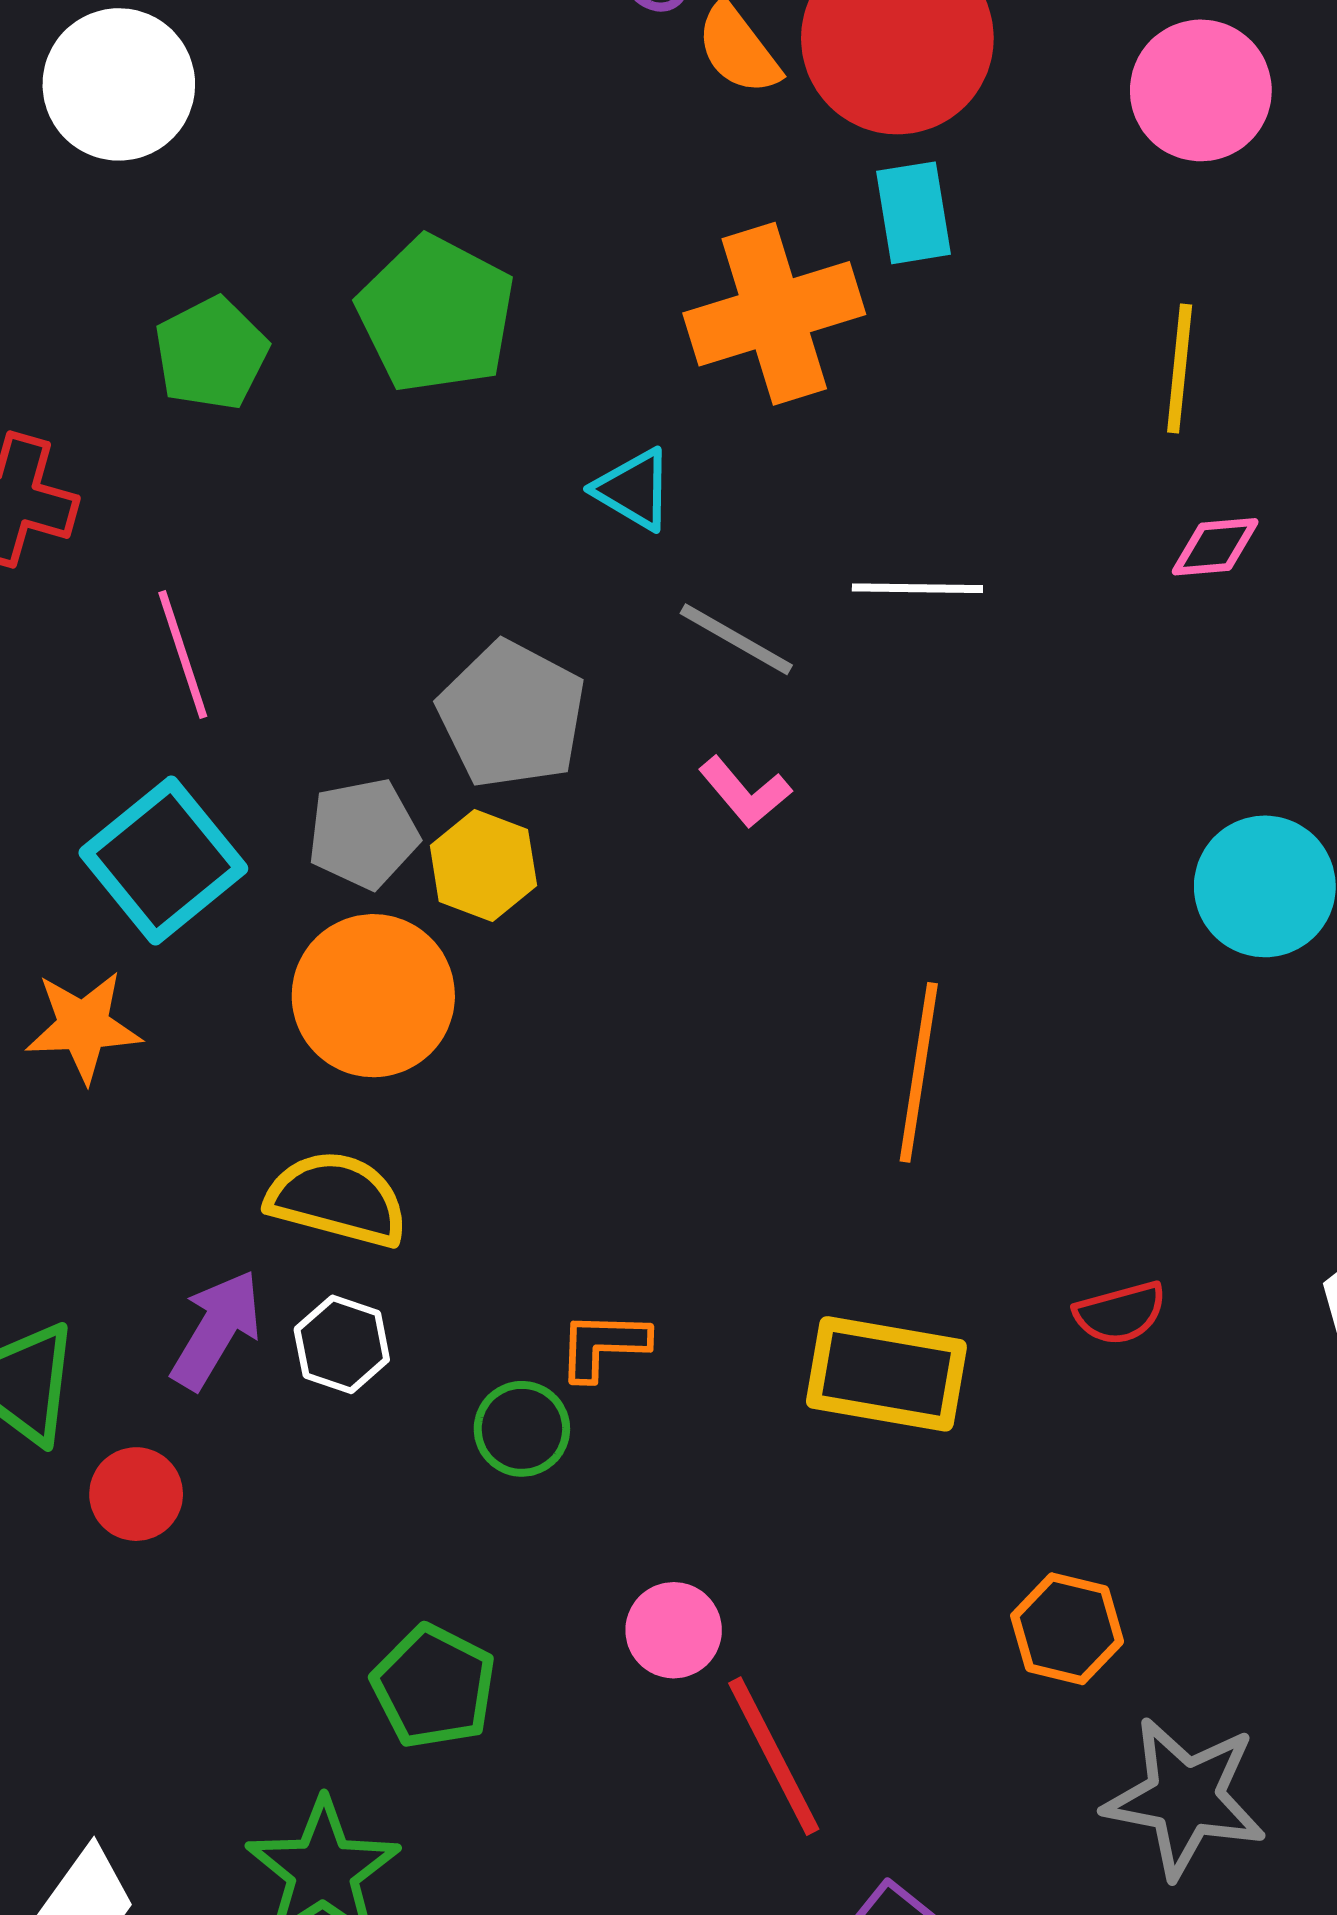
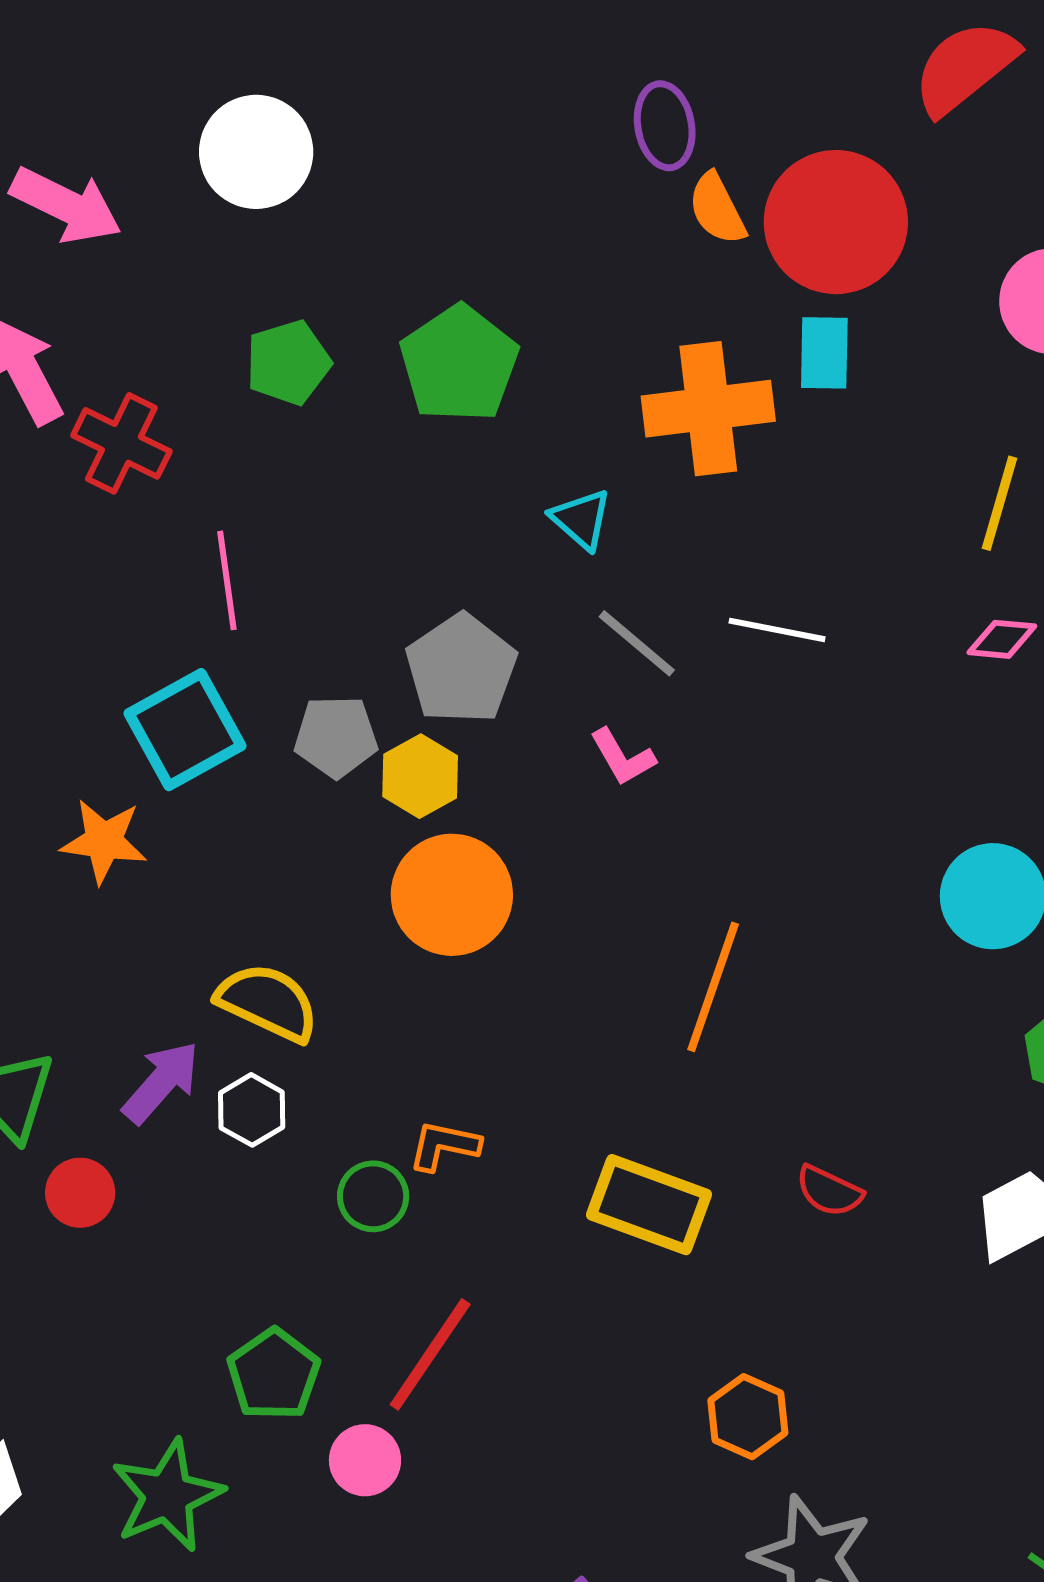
orange circle: (373, 996) -> (452, 895), moved
red semicircle: (1120, 1313) -> (829, 1191), turned 30
pink circle: (674, 1630) -> (365, 1460), moved
red line: (774, 1756) -> (430, 1354), moved, turned 51

